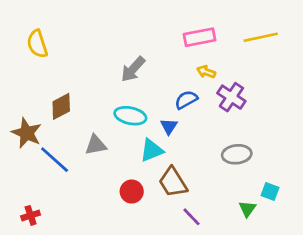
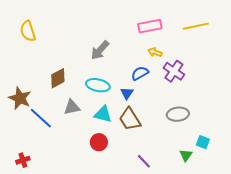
brown diamond: (61, 106) -> (58, 78), moved
cyan triangle: (152, 150) -> (103, 114), moved, turned 36
brown trapezoid: (173, 182) -> (130, 119), moved

